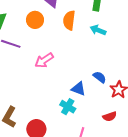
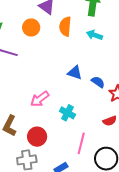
pink arrow: (44, 60) -> (40, 99), moved
blue triangle: (78, 89) -> (75, 73), moved

